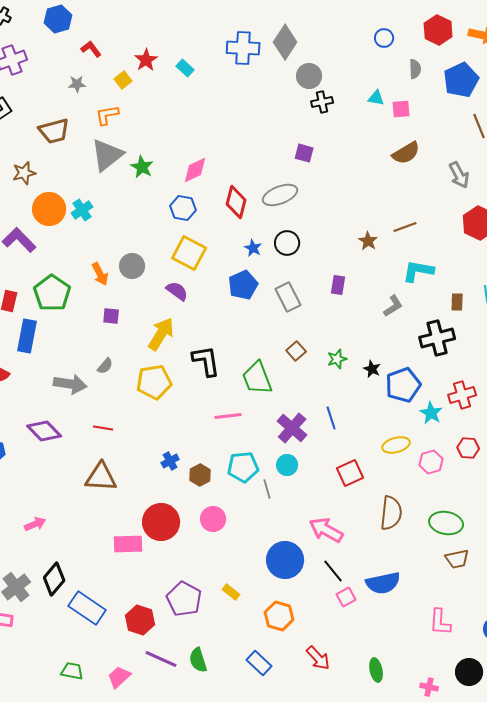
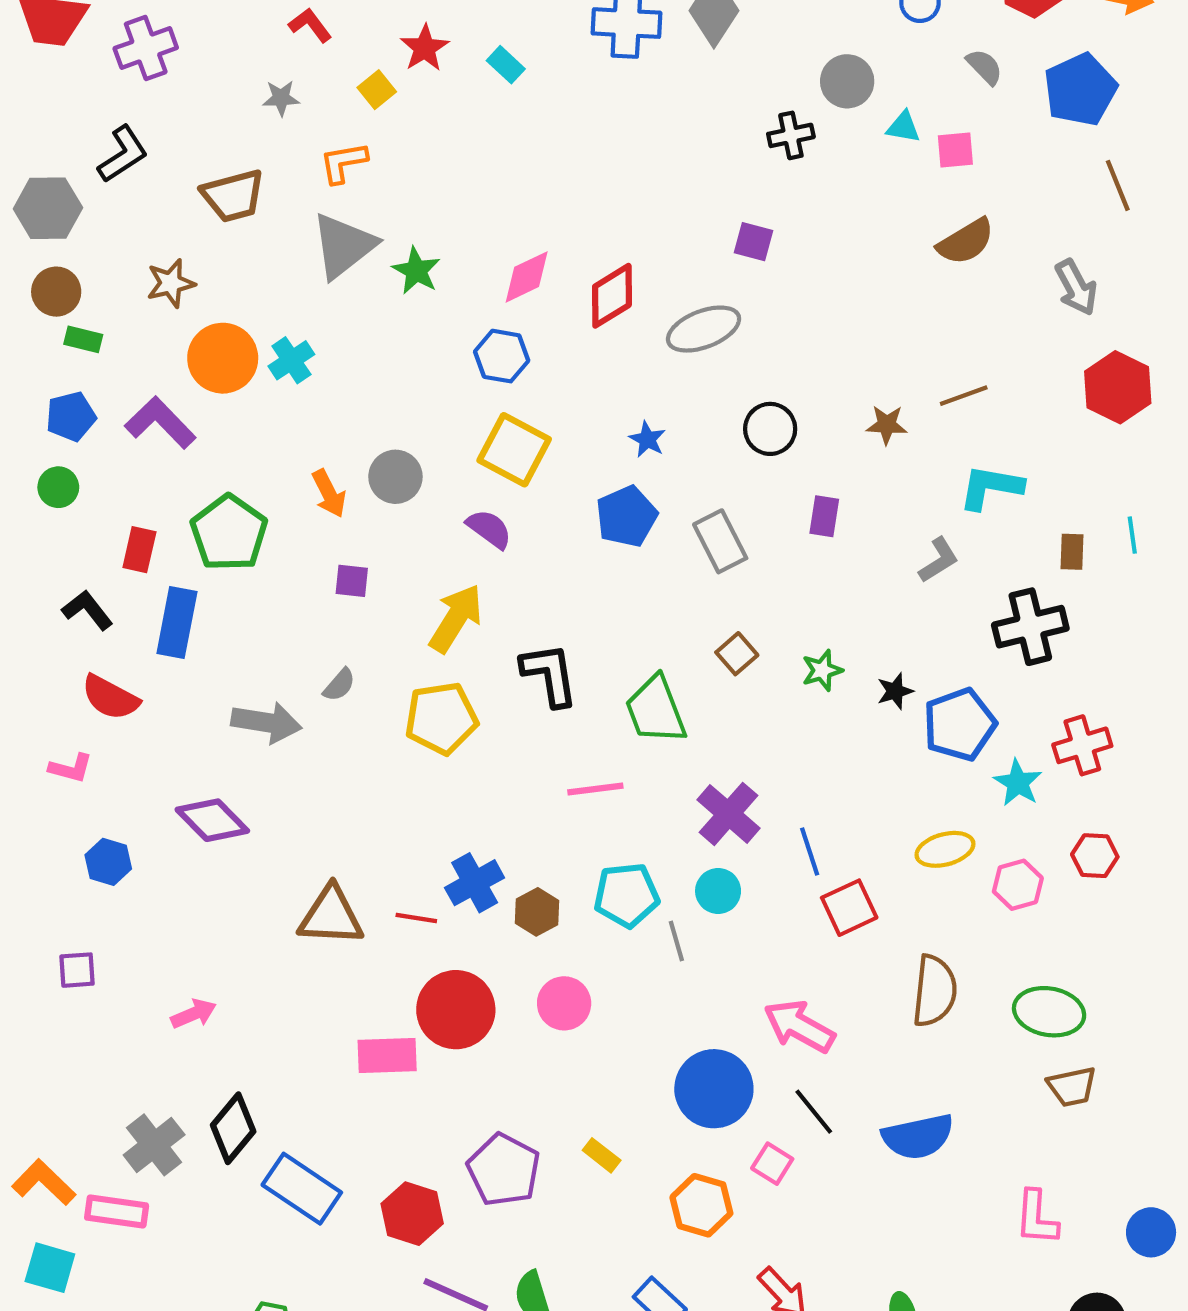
gray semicircle: (415, 69) -> (985, 67), turned -42
gray circle: (309, 76) -> (847, 81), moved
red diamond: (236, 202) -> (612, 296), moved, turned 44
brown star: (368, 241) -> (887, 425), turned -30
black circle: (287, 243) -> (770, 429), moved
black star: (372, 369) -> (895, 691), turned 30
blue line: (331, 418) -> (810, 851), moved
red line: (103, 428) -> (416, 918), moved
blue cross: (170, 461) -> (475, 883), size x1.5
pink square: (346, 597) -> (772, 1164), moved, turned -30

